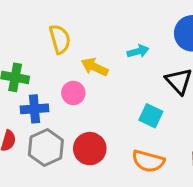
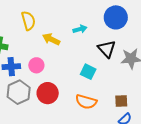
pink circle: (73, 93) -> (36, 65), moved

